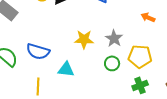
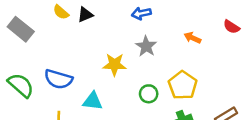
gray star: (114, 38) -> (146, 46), moved
yellow pentagon: (140, 56) -> (183, 85), turned 30

